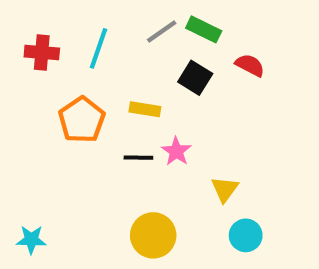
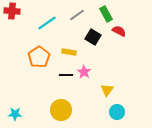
green rectangle: (204, 29) -> (106, 14), moved, turned 35
cyan line: (99, 48) -> (47, 23), turned 36
red cross: (42, 53) -> (12, 11), moved
yellow circle: (153, 235) -> (61, 110), moved

